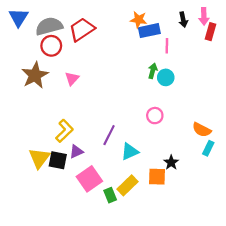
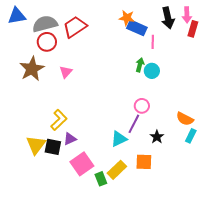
blue triangle: (19, 17) -> (17, 16), turned 48
black arrow: (183, 20) -> (168, 18), size x1.5
blue rectangle: (149, 31) -> (137, 28), turned 36
purple line: (109, 135) -> (134, 124), moved
black star: (171, 162) -> (157, 137), moved

